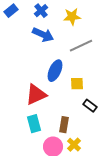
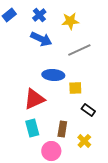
blue ellipse: (55, 71) -> (53, 75), turned 70
yellow cross: (74, 145) -> (84, 141), moved

